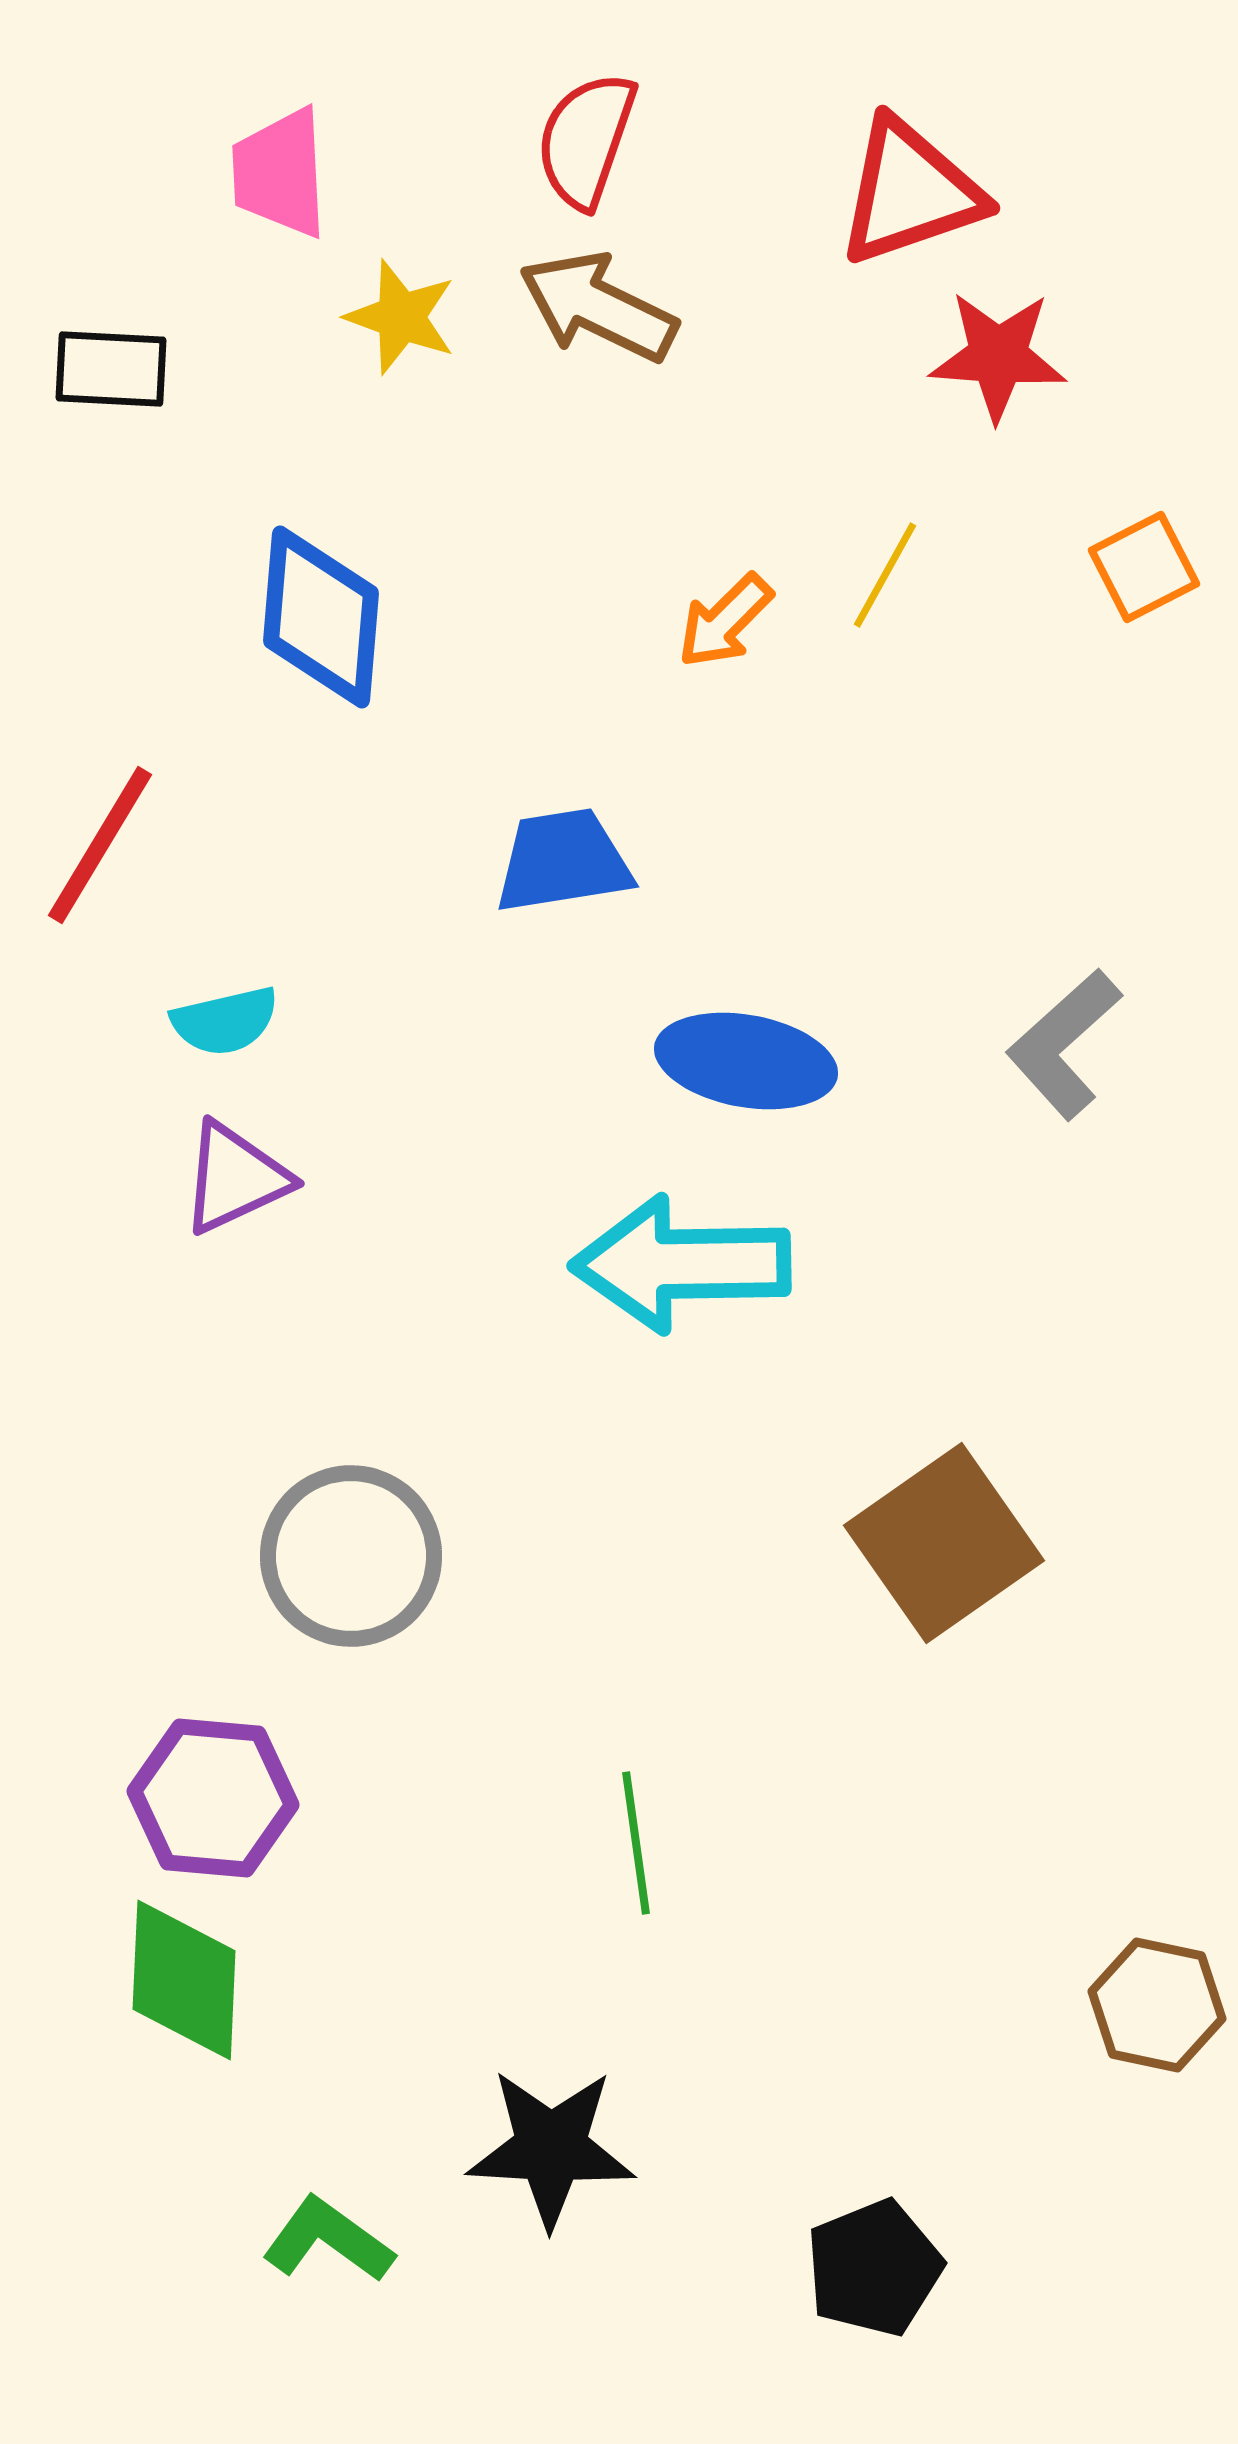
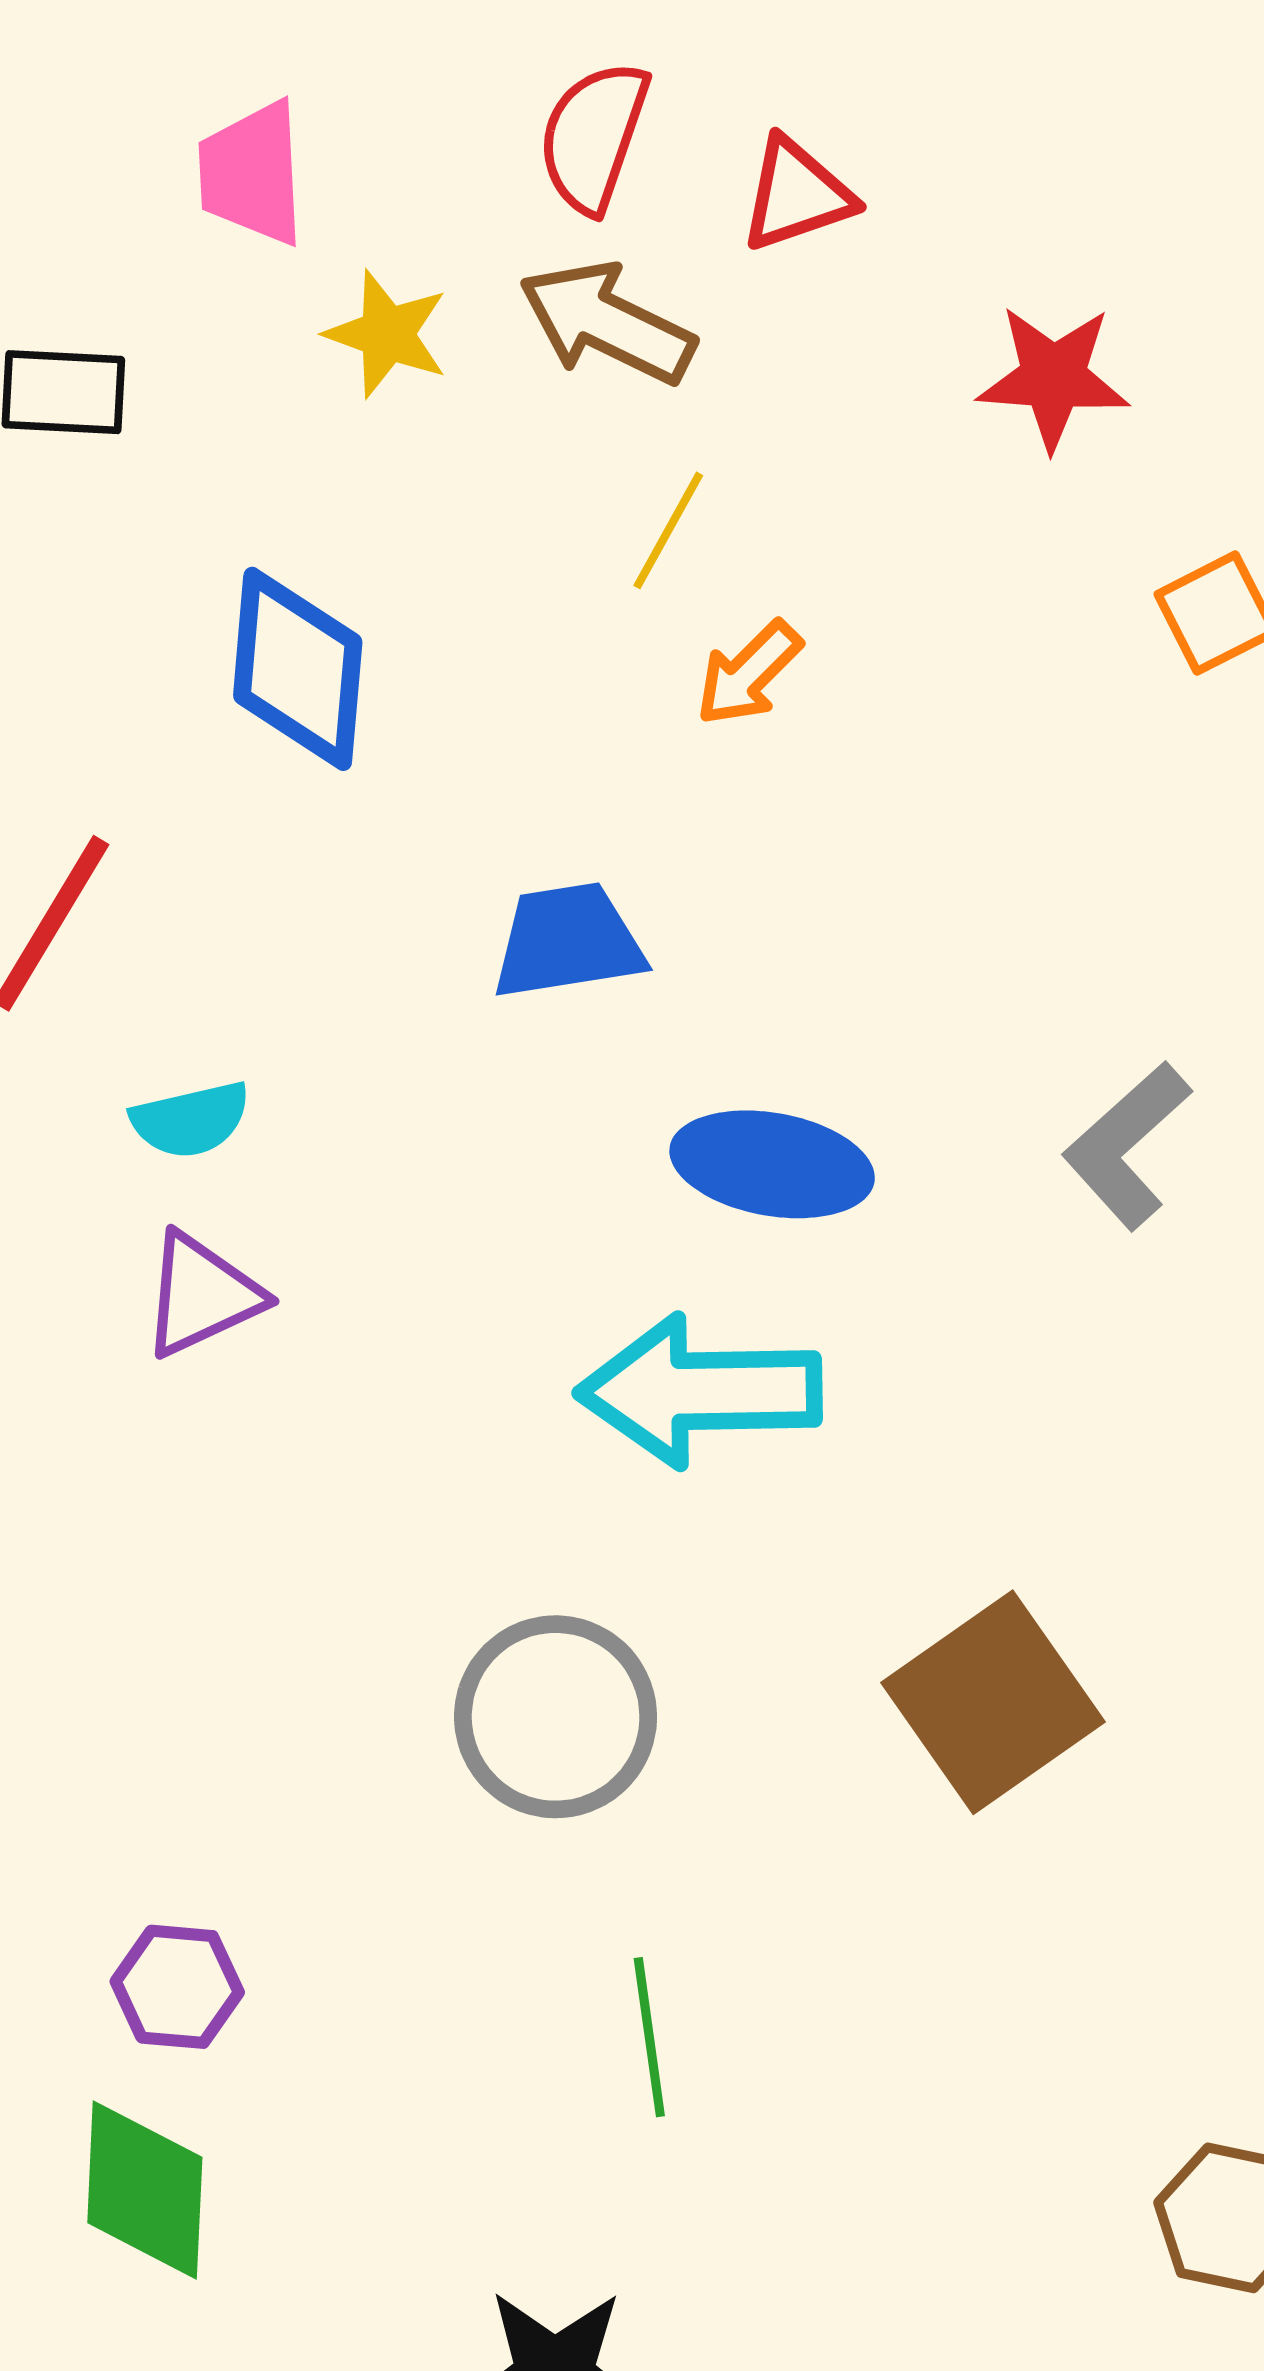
red triangle: (910, 192) -> (797, 195), moved, size x0.7
yellow line: (885, 575) -> (668, 530), moved
gray circle: (351, 1556) -> (556, 1717), moved
purple hexagon: (213, 1798) -> (177, 1987), size x0.7

